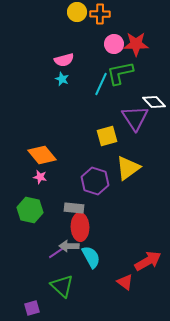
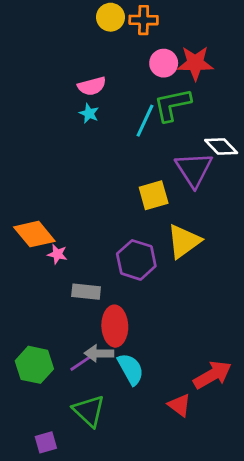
orange diamond: (42, 155) -> (34, 234), moved
gray rectangle: (74, 208) -> (86, 292), moved
green hexagon: (30, 210) -> (34, 365), moved

